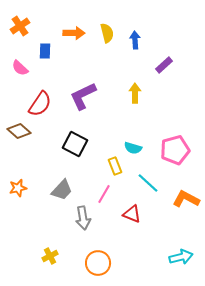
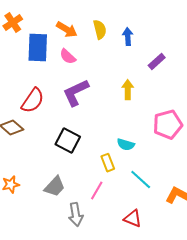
orange arrow: (74, 33) -> (67, 30), turned 30
blue rectangle: (45, 51) -> (38, 48), size x1.8
pink semicircle: (20, 68) -> (68, 57), moved
pink pentagon: (175, 150) -> (168, 125), moved
red triangle: (132, 214) -> (133, 219), moved

